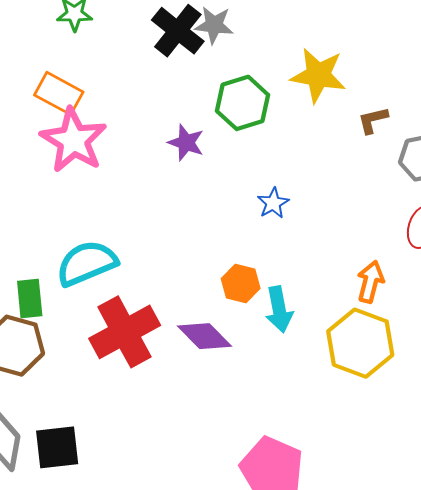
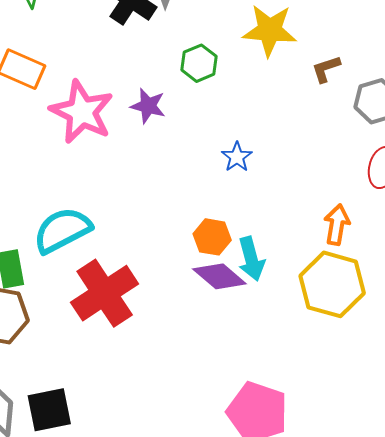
green hexagon: (242, 103) -> (199, 63), size x0.7
pink star: (73, 140) -> (82, 112), moved
purple diamond: (204, 336) -> (219, 276), moved

